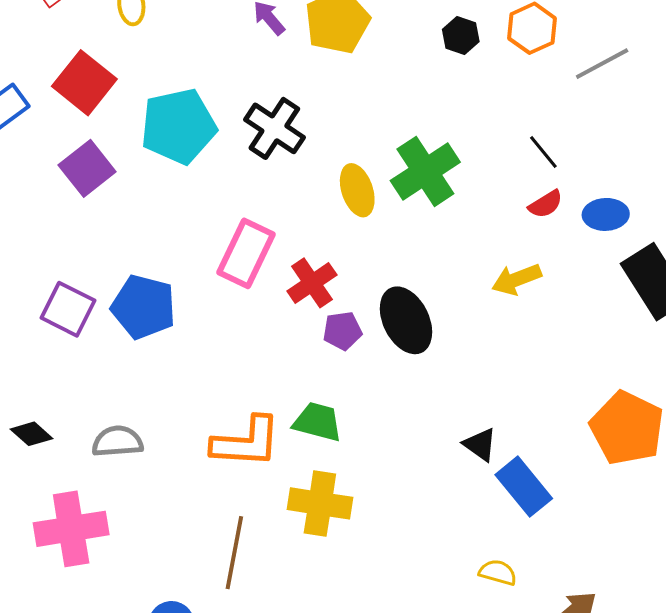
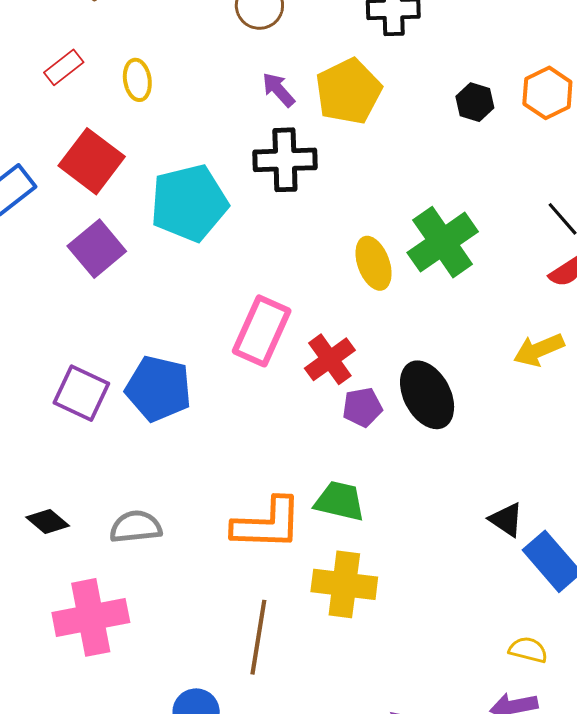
black cross: (274, 128) -> (285, 160), moved, turned -34

